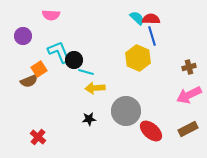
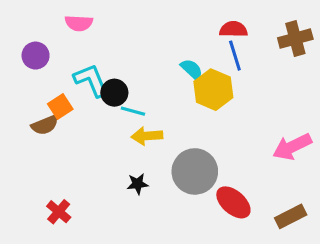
cyan semicircle: (137, 18) -> (192, 69), moved
brown cross: (189, 67) -> (295, 39), moved, size x1.5
brown rectangle: (188, 129) -> (291, 216), moved

